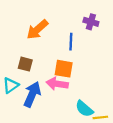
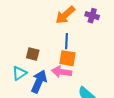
orange arrow: (37, 30) -> (65, 15), moved
blue line: (71, 42) -> (67, 41), moved

